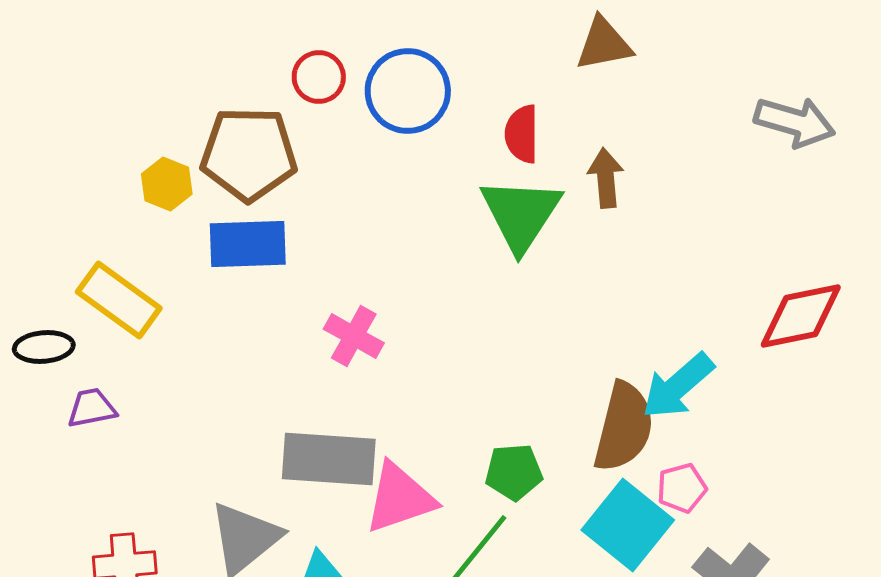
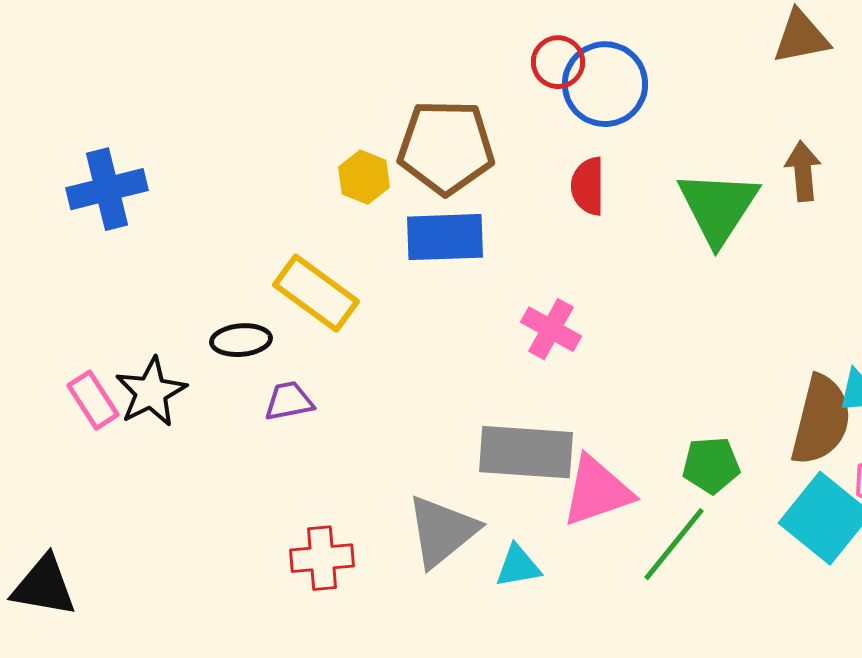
red circle: (319, 77) -> (558, 62), moved
red semicircle: (522, 134) -> (588, 186), moved

